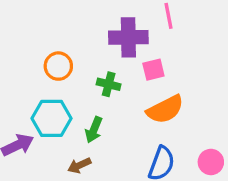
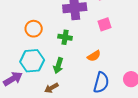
pink square: (153, 70) -> (104, 24), moved
orange semicircle: (165, 109) -> (94, 56), moved, size x0.6

